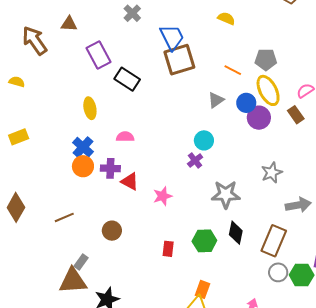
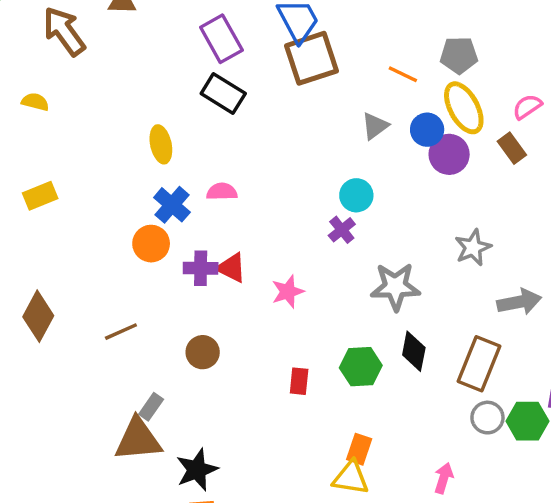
purple rectangle: (98, 55) -> (221, 39), moved
blue cross: (83, 147) -> (172, 205), moved
purple cross: (110, 168) -> (201, 268), moved

